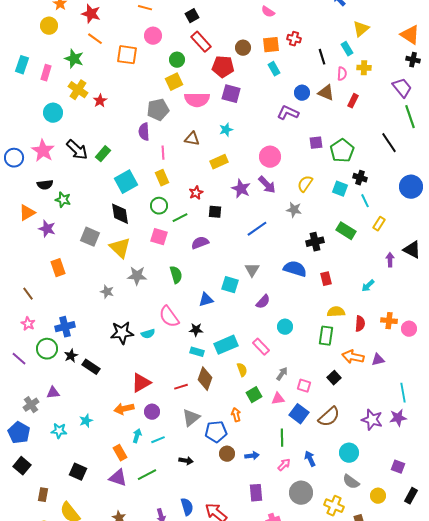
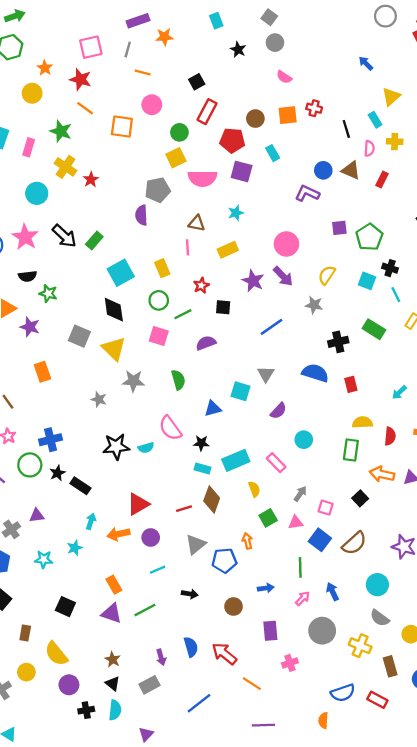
red rectangle: (201, 42) -> (207, 112), turned 70
cyan rectangle: (274, 69) -> (273, 153), moved
pink line: (163, 153) -> (187, 247), moved
cyan arrow: (137, 436) -> (91, 521), moved
brown circle: (227, 454) -> (234, 607), moved

